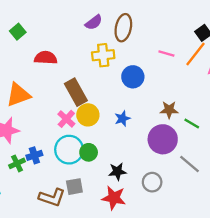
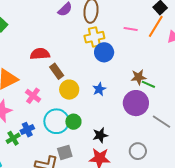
yellow cross: (103, 55) -> (94, 37), moved
red semicircle: (46, 58) -> (40, 54), moved
brown rectangle: (76, 92) -> (57, 71), size x0.7
pink cross: (66, 119) -> (33, 96), moved
green line: (192, 123) -> (148, 84), moved
gray circle: (152, 182) -> (138, 151), moved

